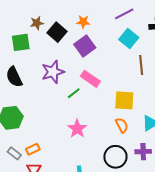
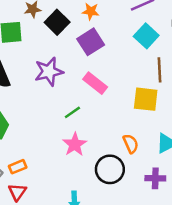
green line: (74, 93) -> (72, 112), moved
yellow square: (124, 100) -> (146, 99), moved
black circle: (115, 157) -> (110, 169), moved

